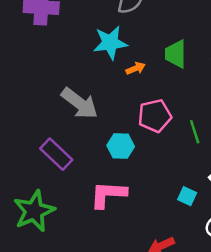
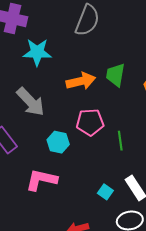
cyan star: (110, 43) -> (37, 52), moved
orange arrow: (136, 68) -> (81, 81), size x1.8

